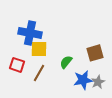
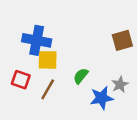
brown square: (95, 53) -> (122, 40), moved
gray star: (98, 82) -> (120, 84), moved

